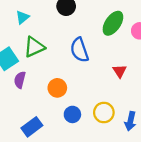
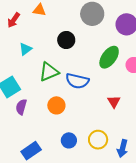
green triangle: (34, 47) -> (49, 72), moved
blue semicircle: (79, 50) -> (77, 81), turned -60
orange circle: (57, 88) -> (56, 105), moved

